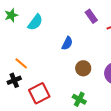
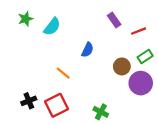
orange line: (21, 63) -> (63, 73), moved
brown circle: (83, 68) -> (122, 66), moved
black cross: (14, 80) -> (29, 101), moved

